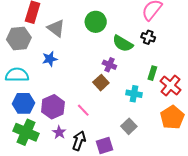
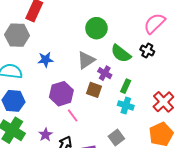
gray triangle: (56, 28) -> (86, 60), moved, turned 42
green rectangle: (152, 73) -> (126, 86), moved
brown square: (101, 83) -> (94, 90), turned -35
purple hexagon: (53, 107) -> (61, 94), moved

